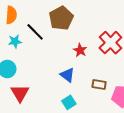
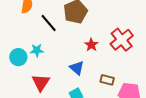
cyan star: (15, 41) -> (37, 50), moved
red triangle: (20, 93) -> (41, 83), moved

